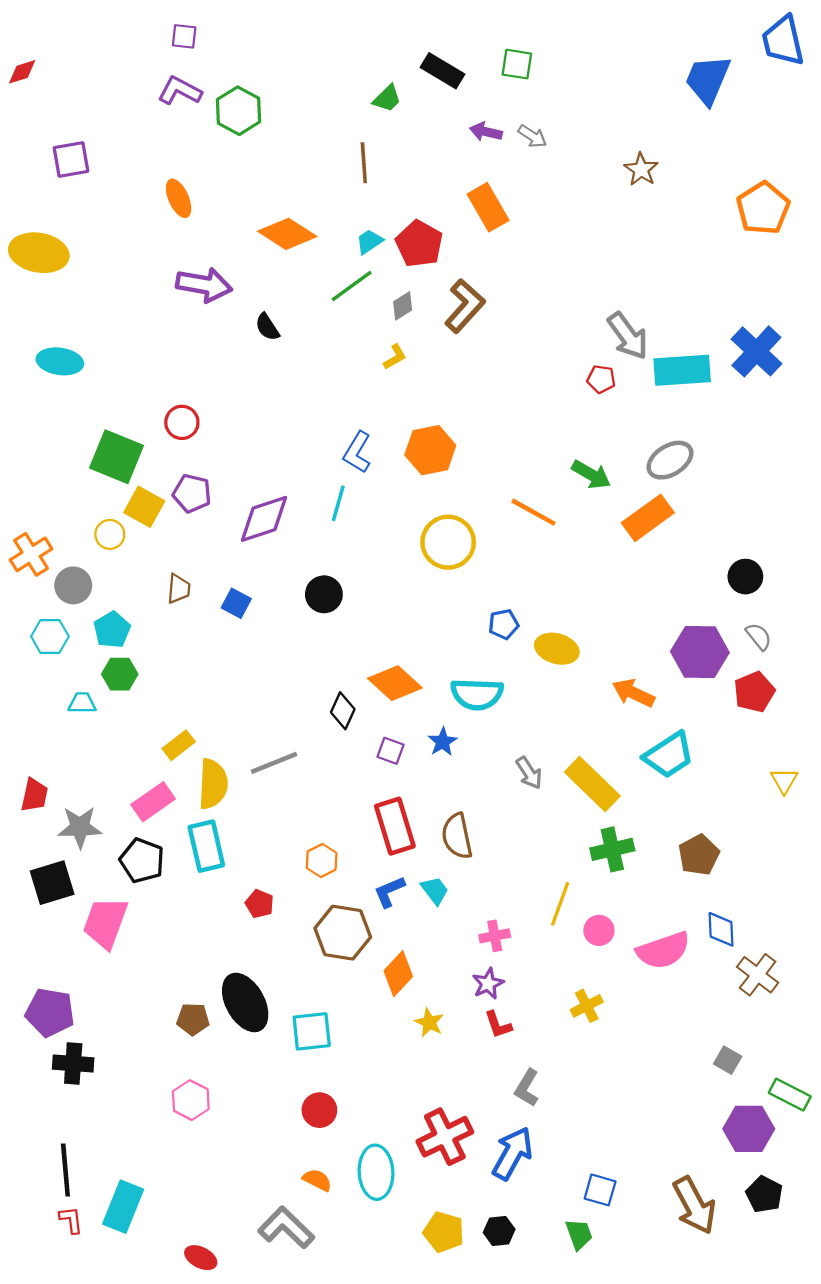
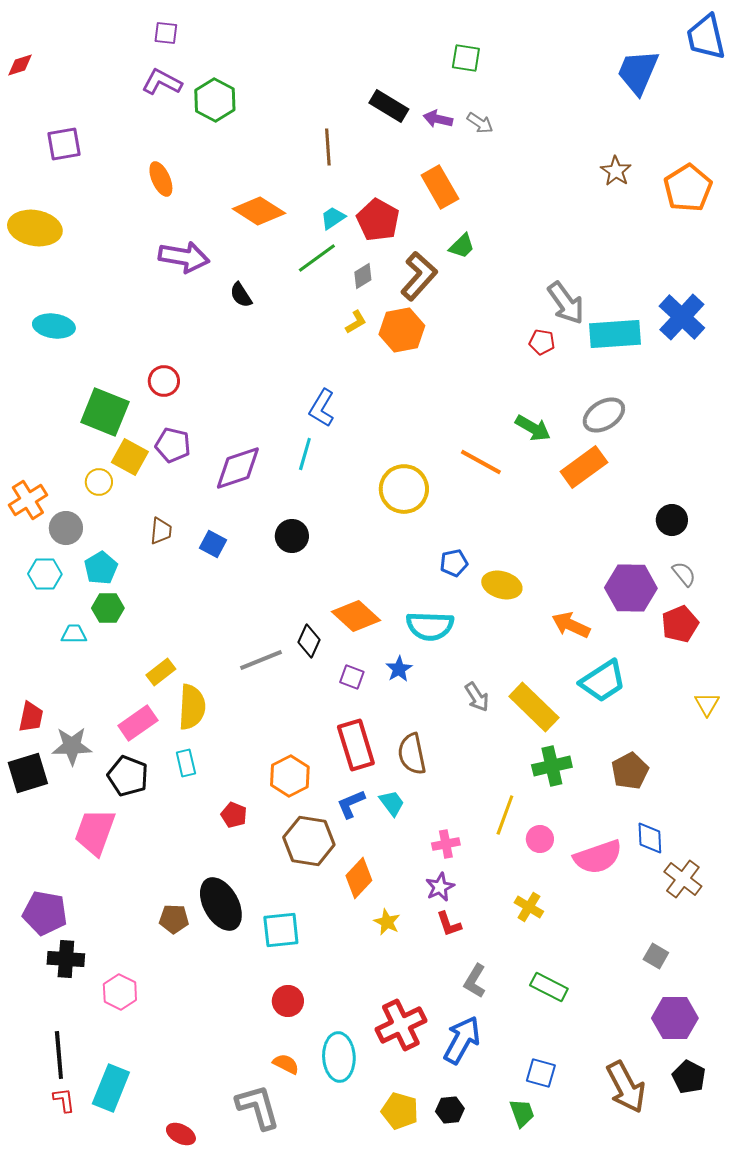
black rectangle: (443, 71) -> (389, 106), moved
green trapezoid: (387, 98) -> (462, 246), moved
brown star: (641, 169) -> (616, 171), moved
orange hexagon: (430, 450) -> (402, 330), moved
gray line: (274, 763) -> (261, 660), moved
cyan rectangle: (206, 846) -> (186, 763), size x0.6
orange hexagon: (322, 861) -> (290, 776), size x1.4
black square: (52, 883) -> (28, 773), moved
yellow cross: (587, 1006) -> (529, 907), turned -32
green rectangle: (790, 1095) -> (549, 987), moved
pink hexagon: (191, 1100) -> (120, 992), moved
gray L-shape: (286, 1228) -> (258, 1107), turned 30

